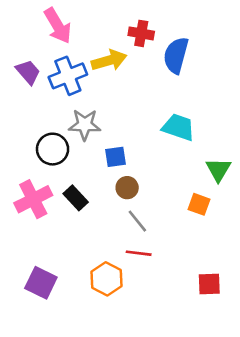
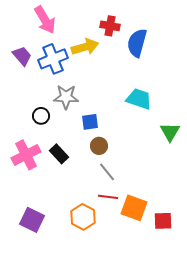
black circle: (53, 149) -> (41, 116), size x0.7
orange square: (199, 204) -> (134, 208), moved, size x1.5

